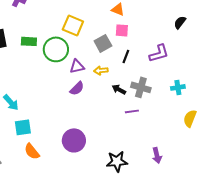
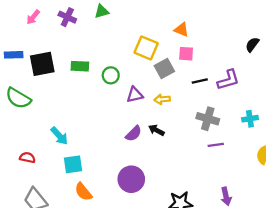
yellow square: (73, 25) -> (146, 48), moved
green circle: (56, 49) -> (111, 75), size x0.6
black line: (126, 56) -> (200, 81), moved, turned 56
purple semicircle: (77, 88) -> (134, 134), moved
black arrow: (119, 89) -> (156, 130), moved
purple line: (132, 111) -> (216, 145), moved

